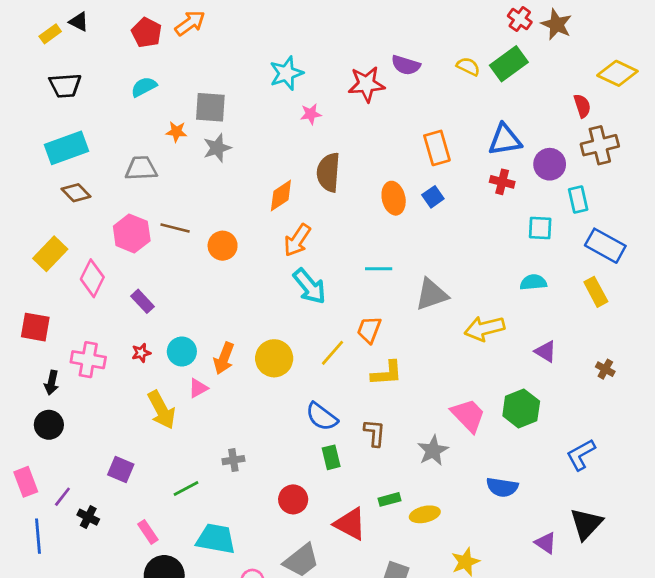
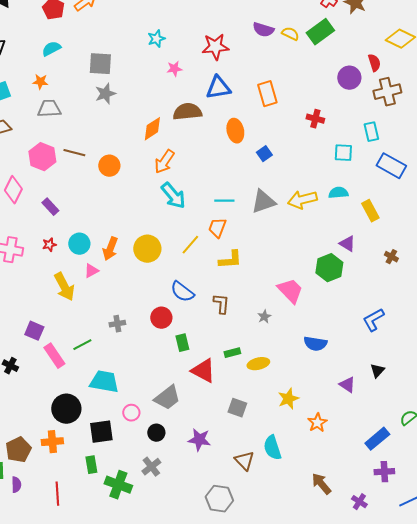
purple semicircle: (406, 65) -> (263, 30), moved
cyan star: (286, 73) -> (156, 39), size x0.7
orange star: (176, 132) -> (40, 82), moved
blue triangle: (505, 140) -> (218, 88), moved
purple circle: (550, 164) -> (349, 78), moved
brown semicircle: (328, 172) -> (187, 112), turned 80
blue square: (433, 197) -> (264, 154), moved
cyan line: (379, 269) -> (224, 201), moved
yellow rectangle: (596, 292) -> (370, 211), moved
yellow arrow: (484, 328) -> (302, 200), moved
green hexagon: (521, 408) -> (329, 268), moved
gray star: (433, 451) -> (264, 317), size x0.6
green rectangle: (331, 457) -> (182, 343), moved
red circle: (293, 499) -> (161, 318), moved
black triangle: (586, 524) -> (377, 371), size x0.6
pink rectangle: (148, 532) -> (54, 356), moved, size x1.4

